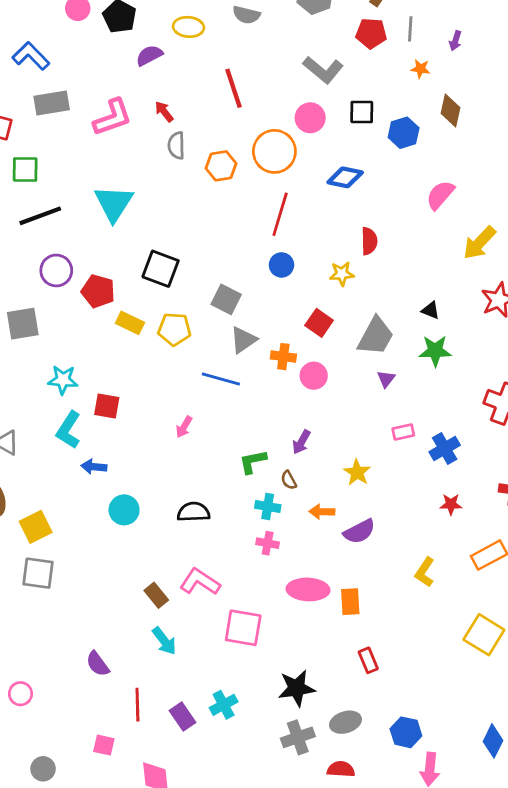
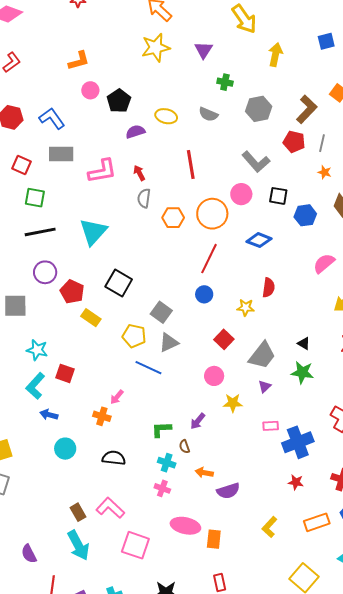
yellow pentagon: (174, 329) -> (134, 336), moved
orange cross: (283, 357) -> (102, 416), moved
blue cross: (445, 449) -> (298, 442), size x1.4
yellow star: (357, 472) -> (233, 403), moved, turned 30
cyan arrow: (164, 641) -> (78, 545), size x1.4

